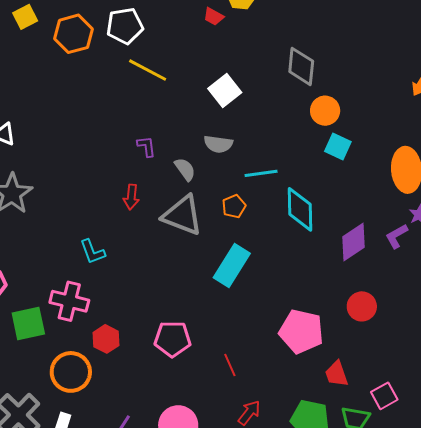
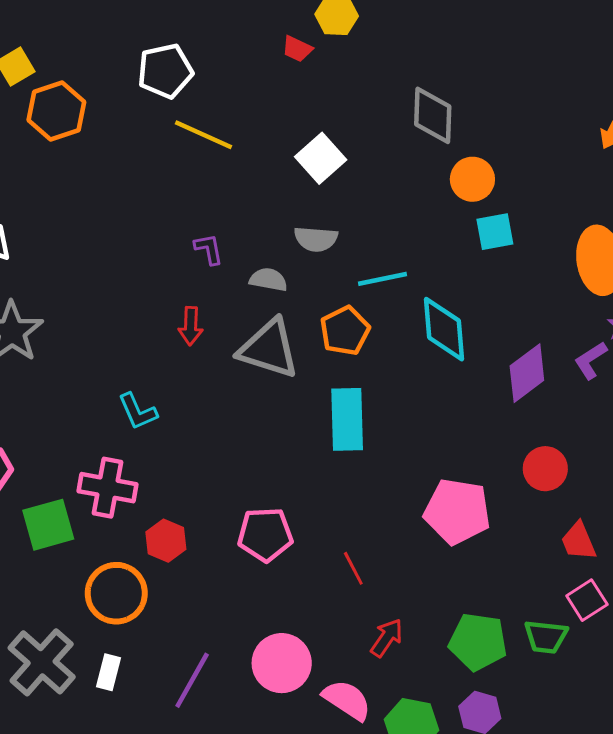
orange hexagon: (73, 34) -> (56, 111), moved
cyan square: (338, 146) -> (495, 232), turned -32
gray semicircle: (185, 169) -> (268, 280), turned -40
orange pentagon: (234, 206) -> (345, 331), size x1.4
cyan rectangle: (232, 266) -> (347, 419), turned -30
red trapezoid: (337, 374) -> (578, 541), moved

